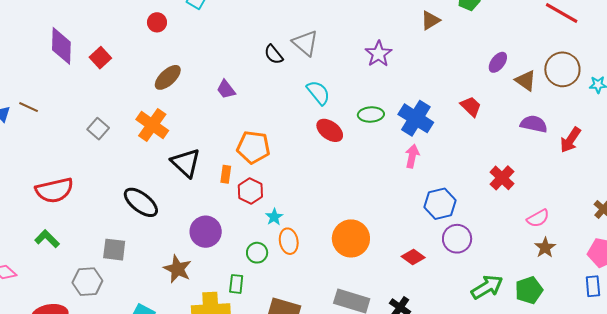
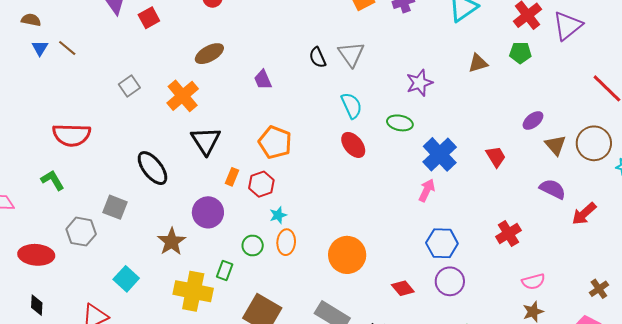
green ellipse: (371, 114) -> (400, 123), moved
orange rectangle: (226, 174) -> (232, 177), moved

